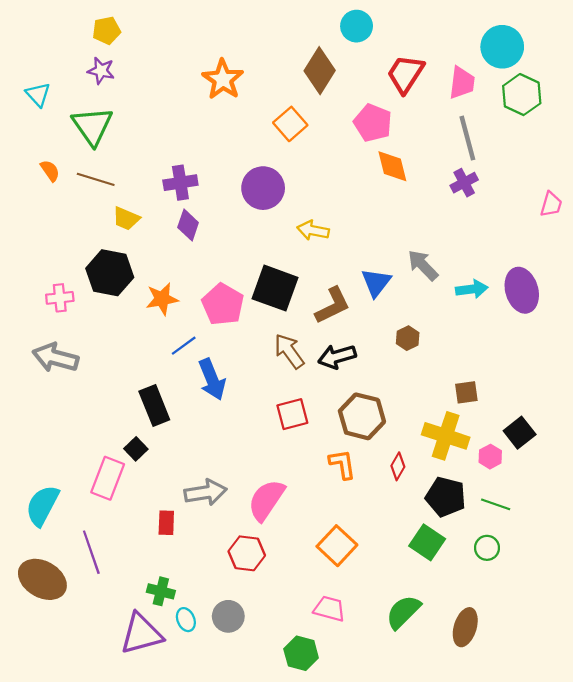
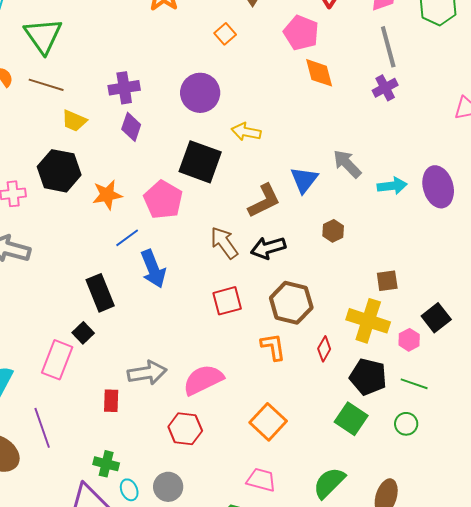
orange square: (290, 124) -> (225, 34), size x0.7
black square: (275, 288) -> (200, 162), moved
pink semicircle: (266, 500) -> (203, 380), turned 30

